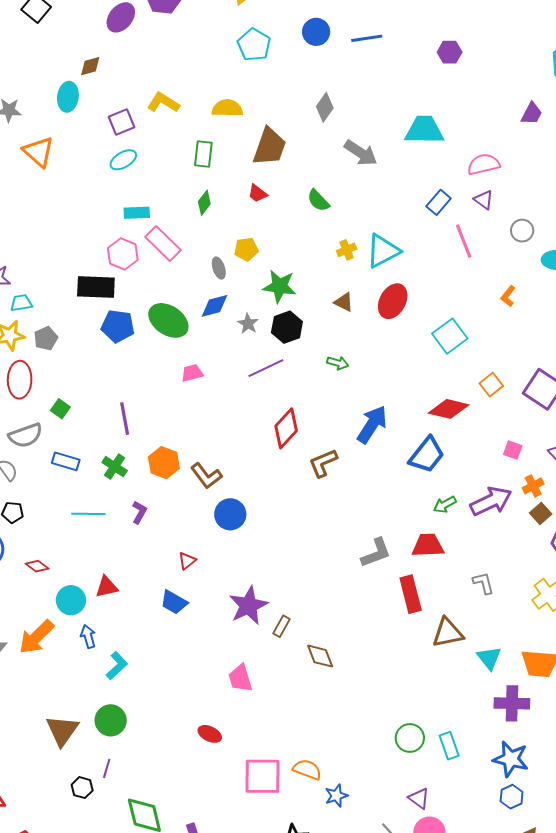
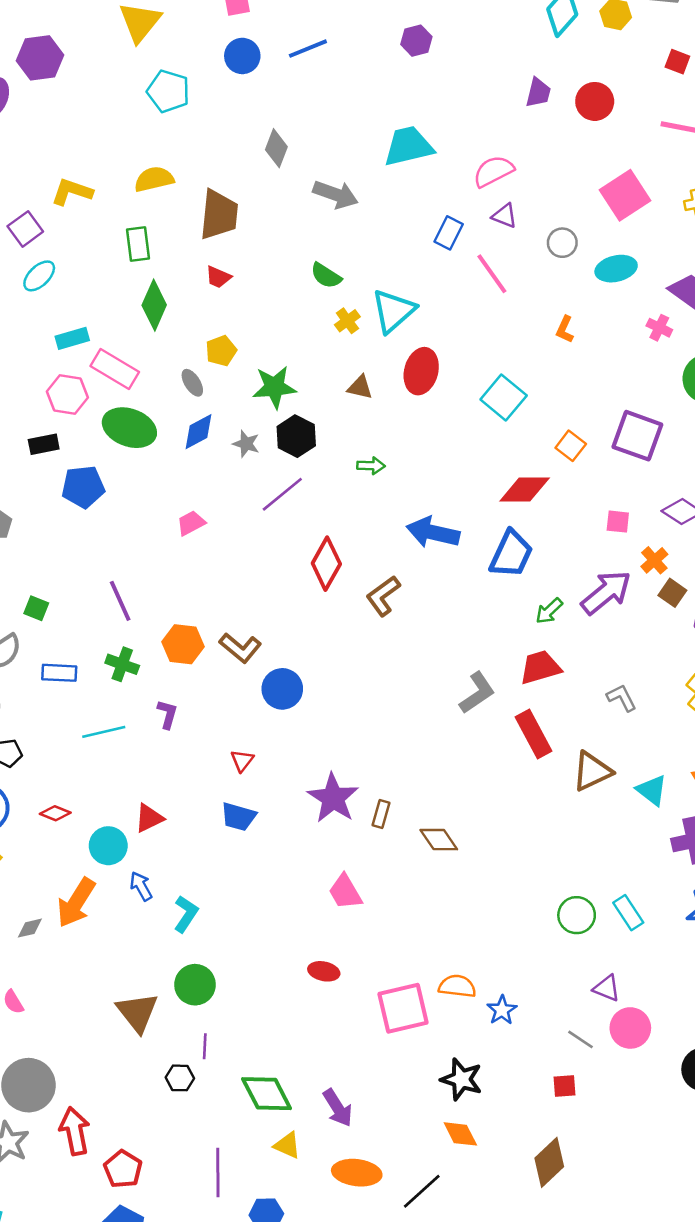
green semicircle: (318, 201) -> (326, 276), moved
green diamond: (204, 203) -> (154, 305), size x1.5
black rectangle: (96, 287) -> (44, 444), size x0.6
green ellipse: (168, 320) -> (129, 428), moved
blue arrow: (372, 424) -> (433, 532), turned -96

